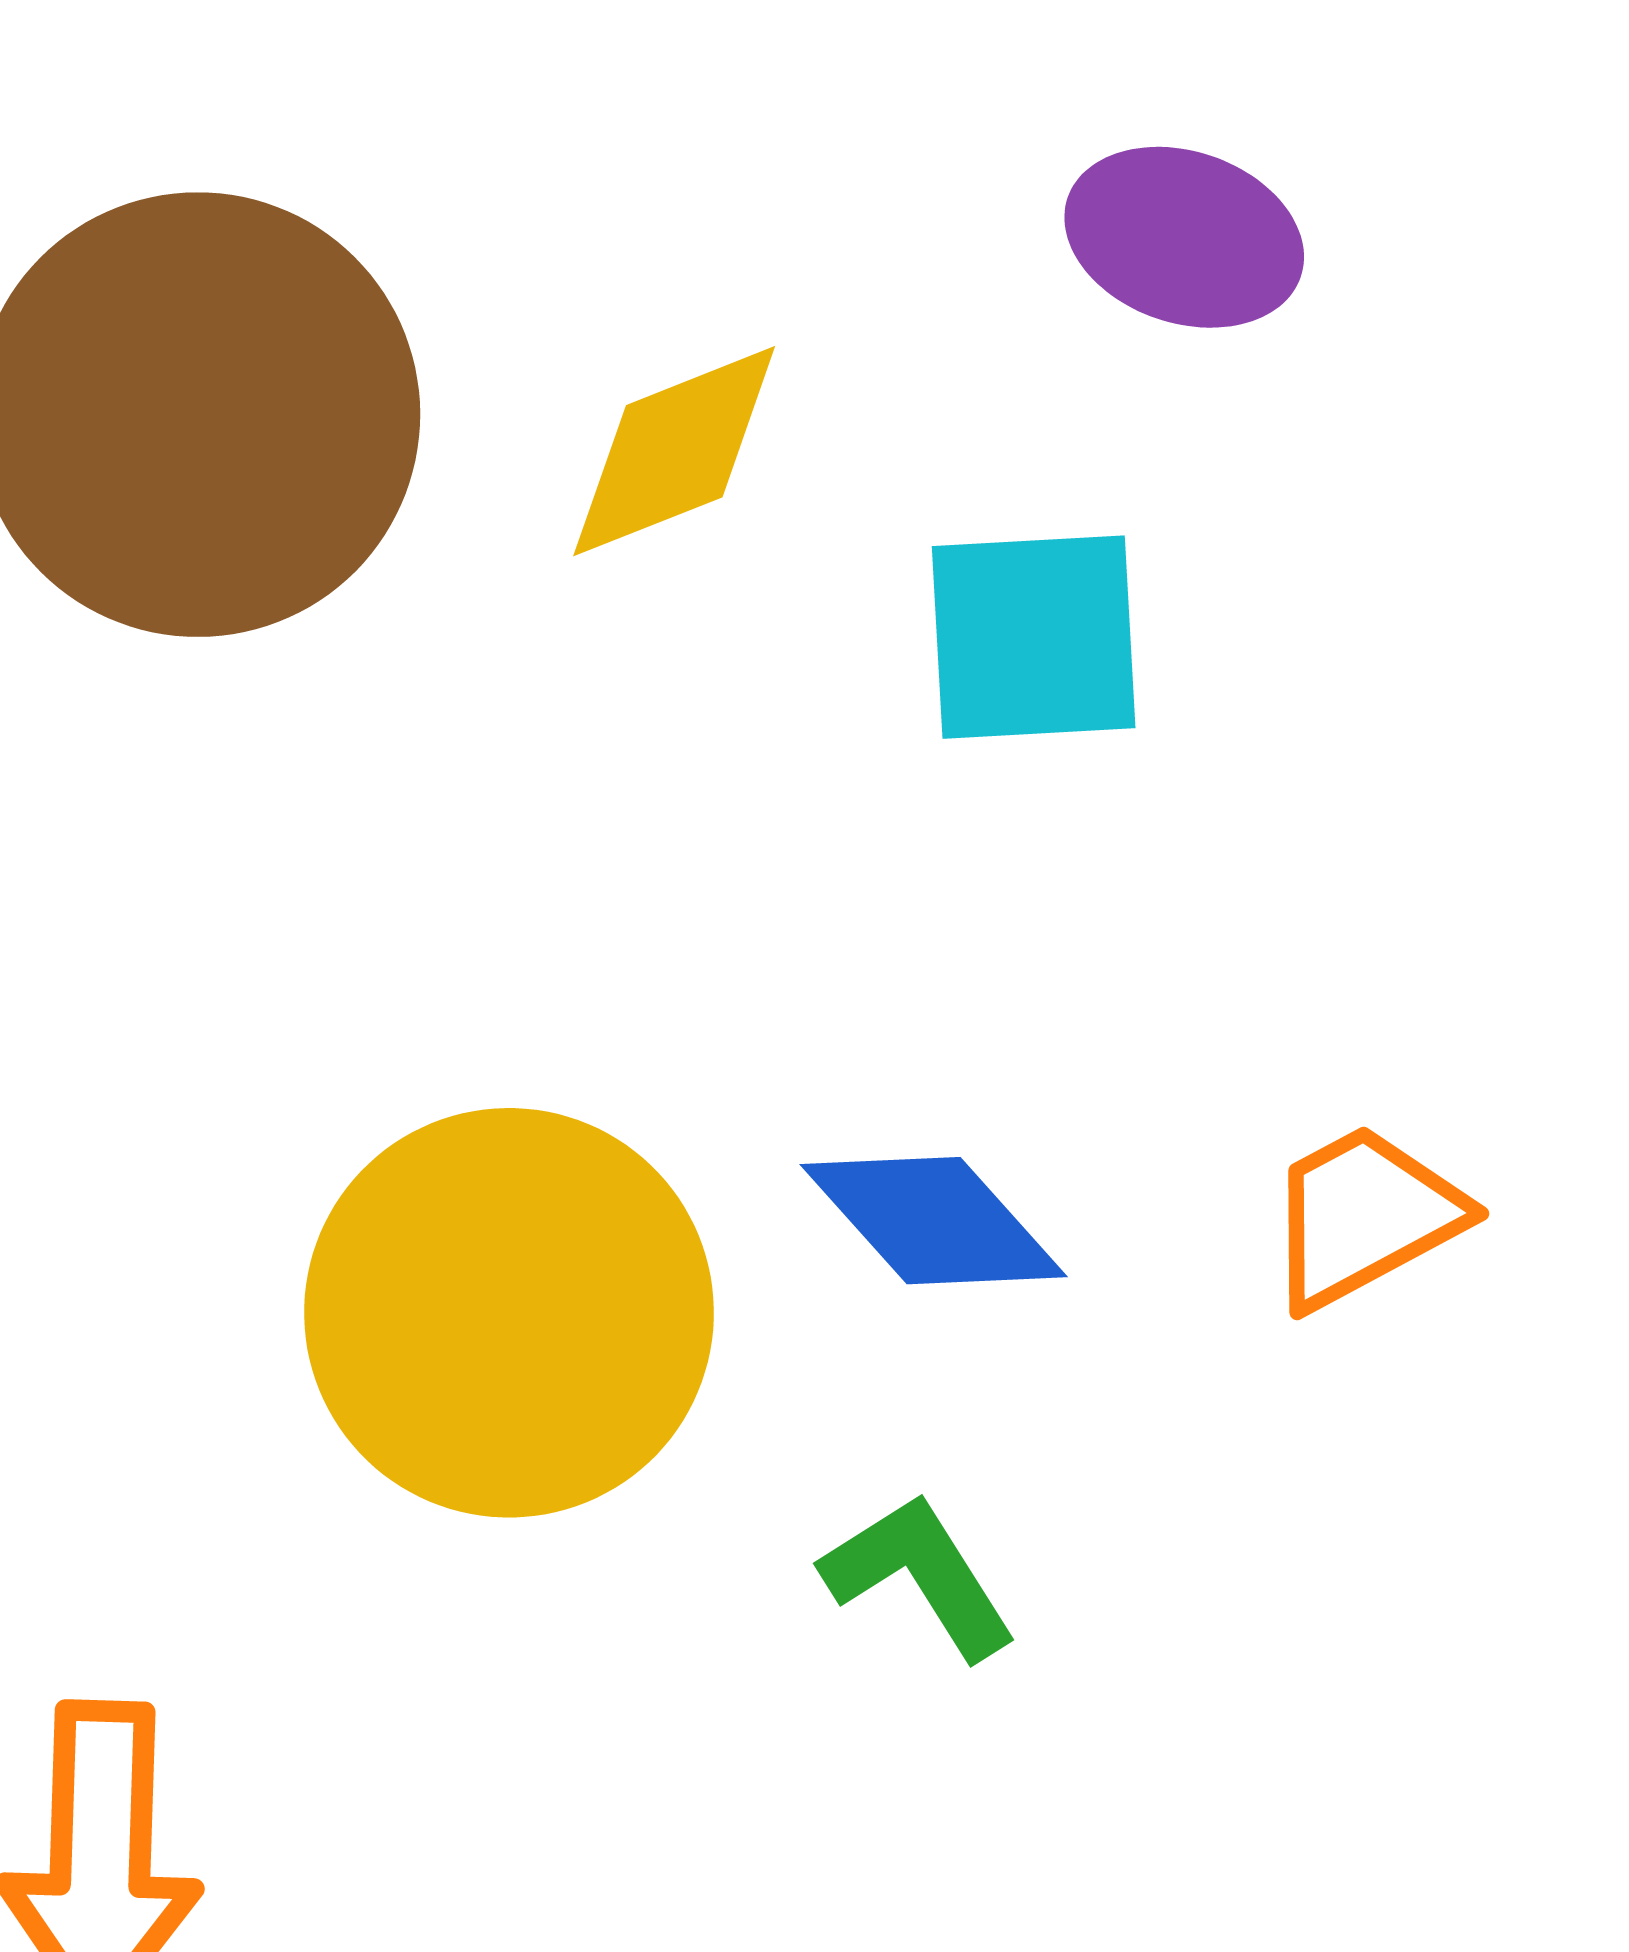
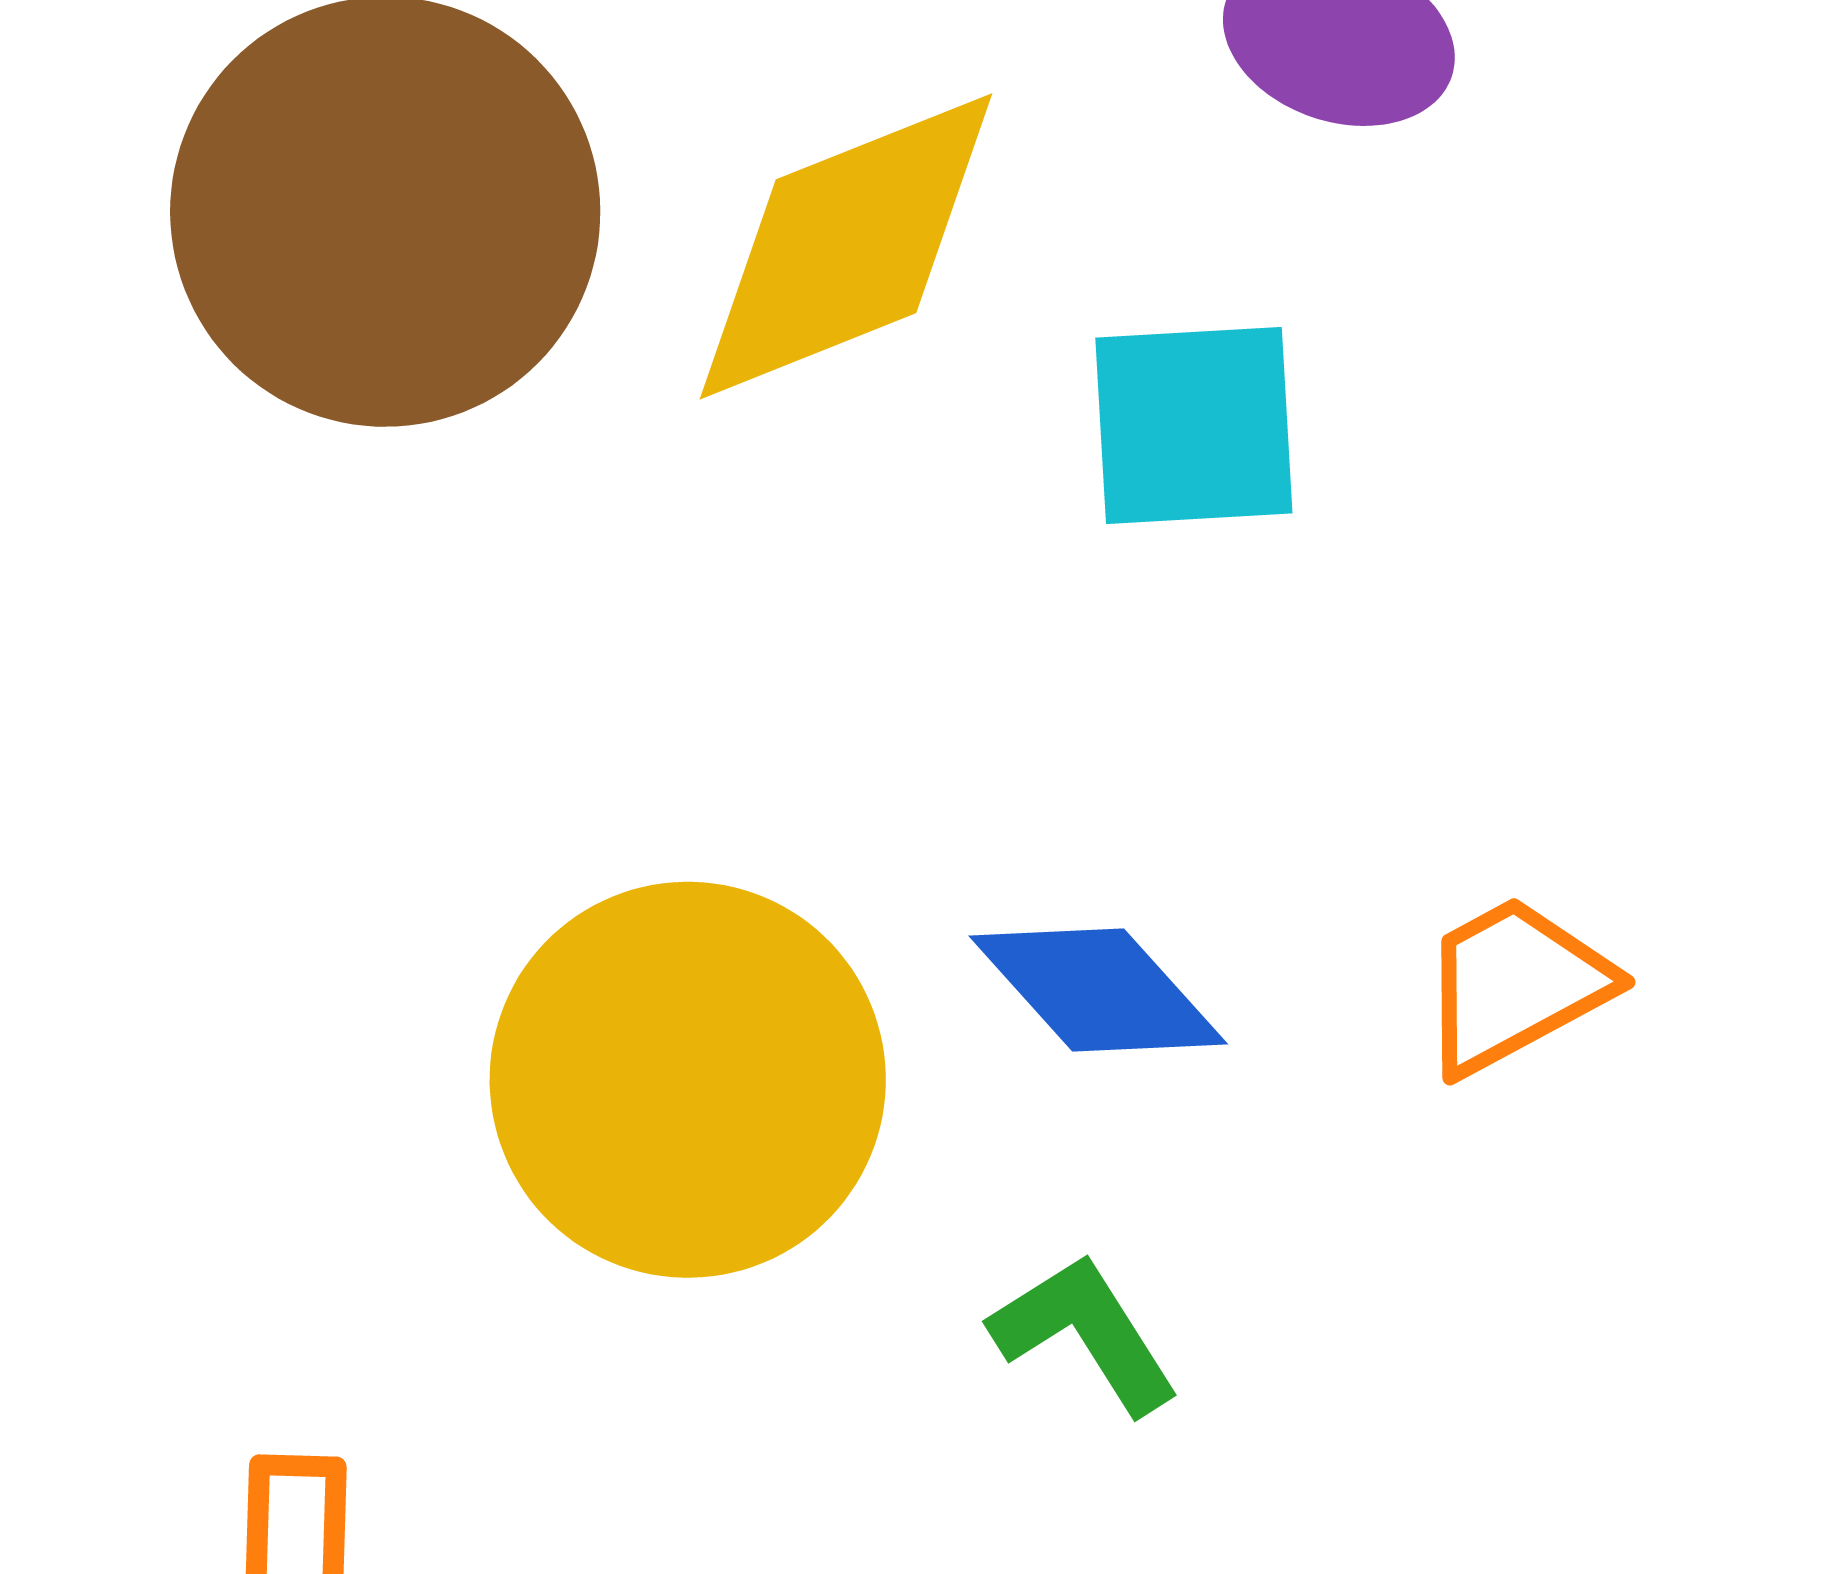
yellow diamond: (674, 451) -> (846, 246), size x1.5

